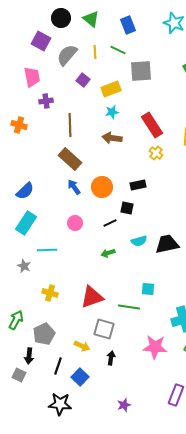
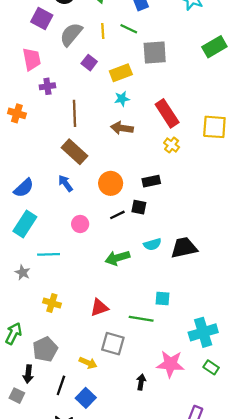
blue arrow: (74, 187) -> (65, 183), moved
black line: (110, 223) -> (117, 215), moved
green arrow: (108, 253) -> (117, 258), size x1.5
red triangle: (92, 297) -> (99, 308), size x0.7
black arrow: (111, 358) -> (141, 382), moved

